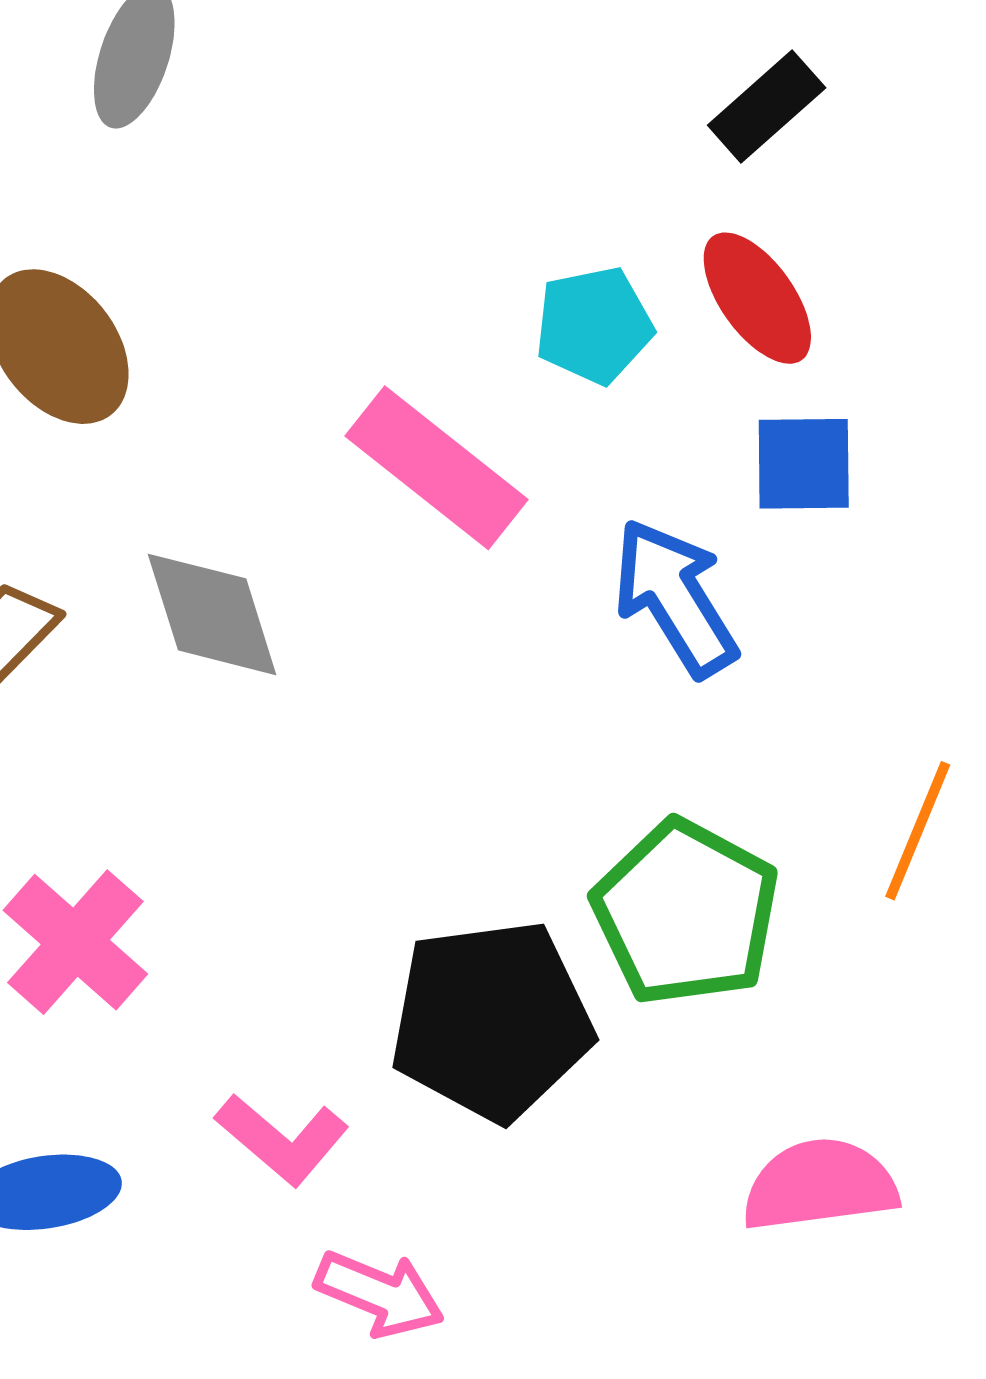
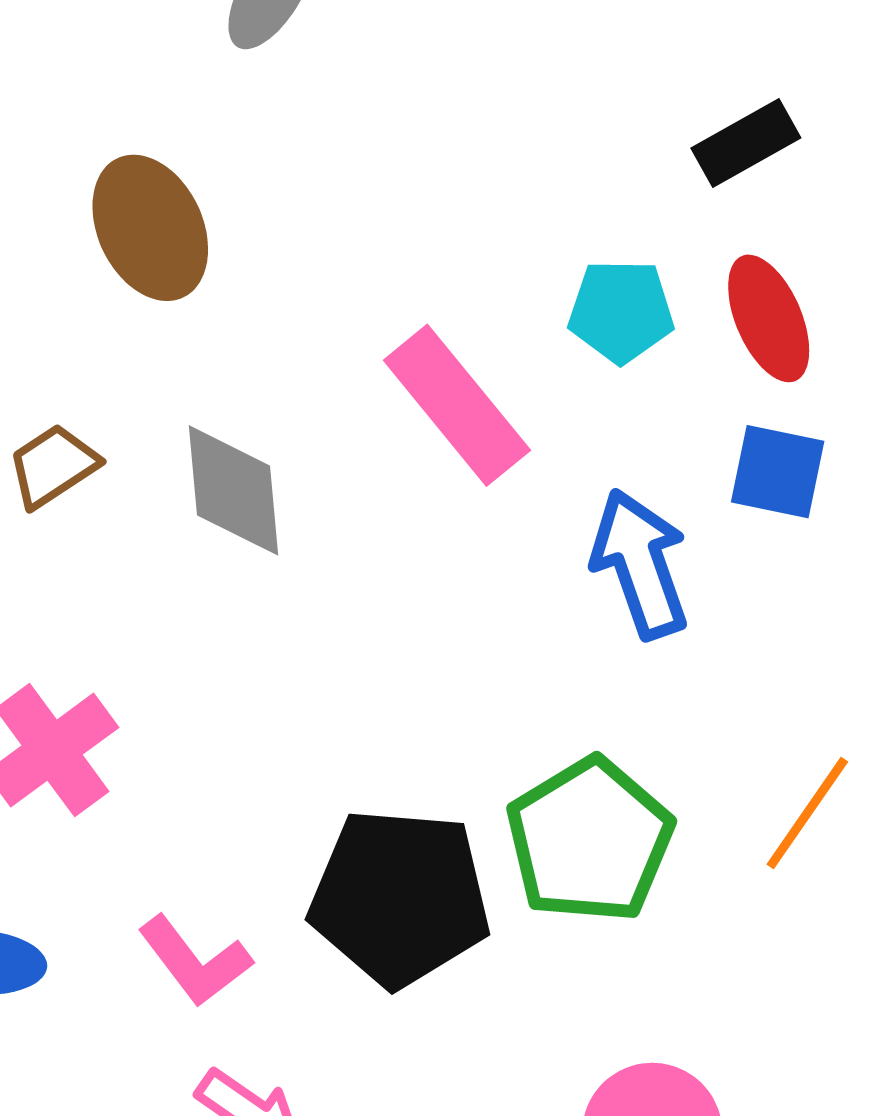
black rectangle: (767, 107) -> (746, 143), moved

